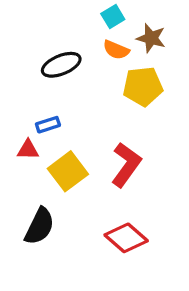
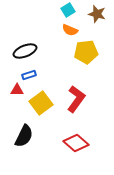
brown star: (151, 38) -> (97, 14), moved
black ellipse: (61, 65) -> (25, 51), moved

